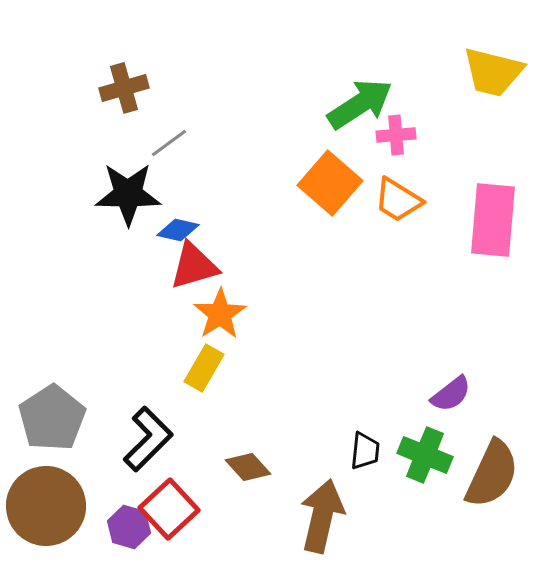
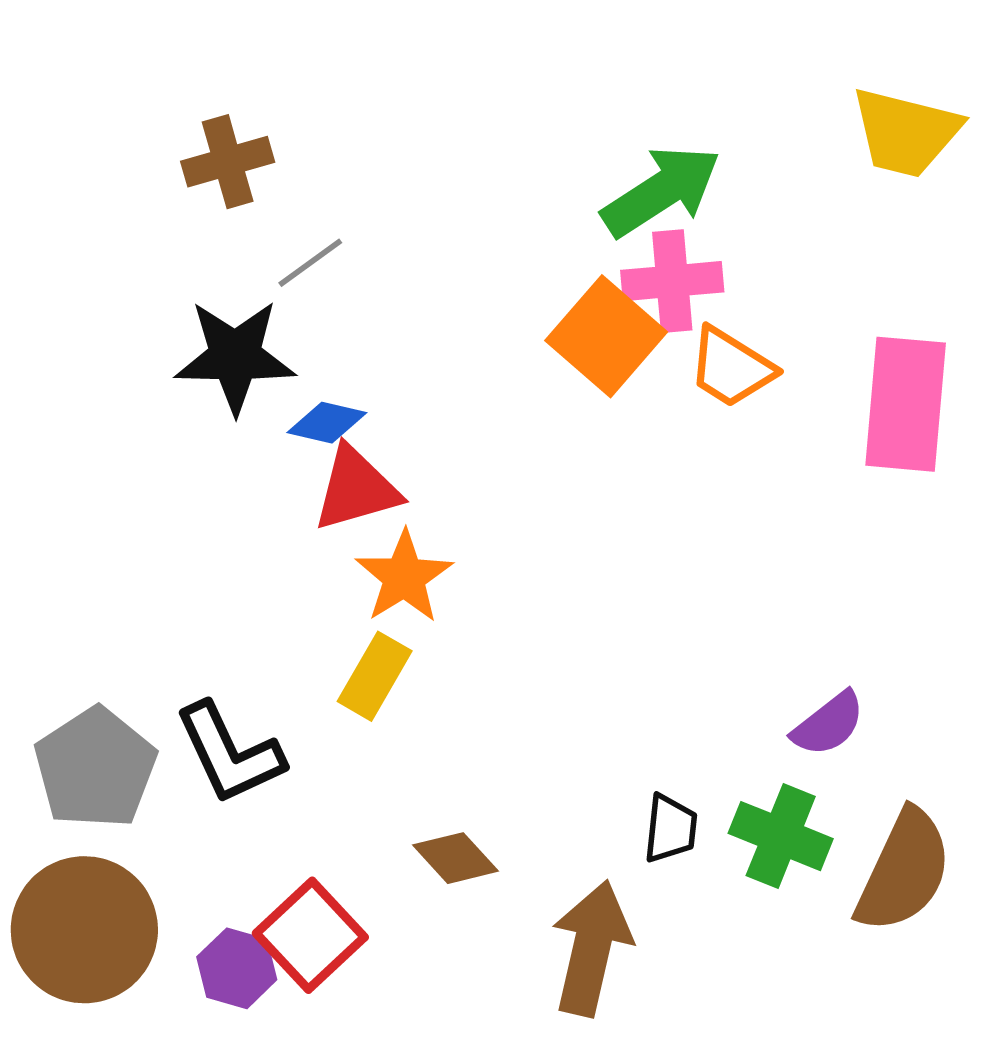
pink cross: (396, 135) -> (672, 281), moved, size x1.4
black L-shape: (148, 439) -> (229, 753), moved, turned 110

